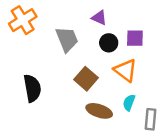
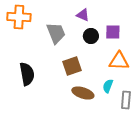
orange cross: (23, 20) -> (19, 17), turned 35
orange triangle: (125, 70) -> (119, 61), moved, turned -35
brown square: (86, 79) -> (72, 66), turned 30

